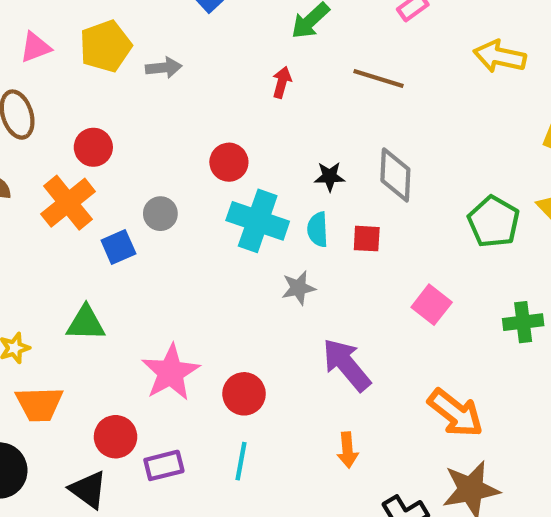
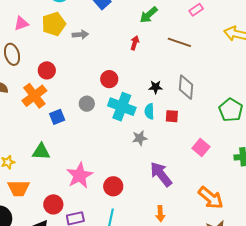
gray circle: (160, 214) -> (87, 104), moved

